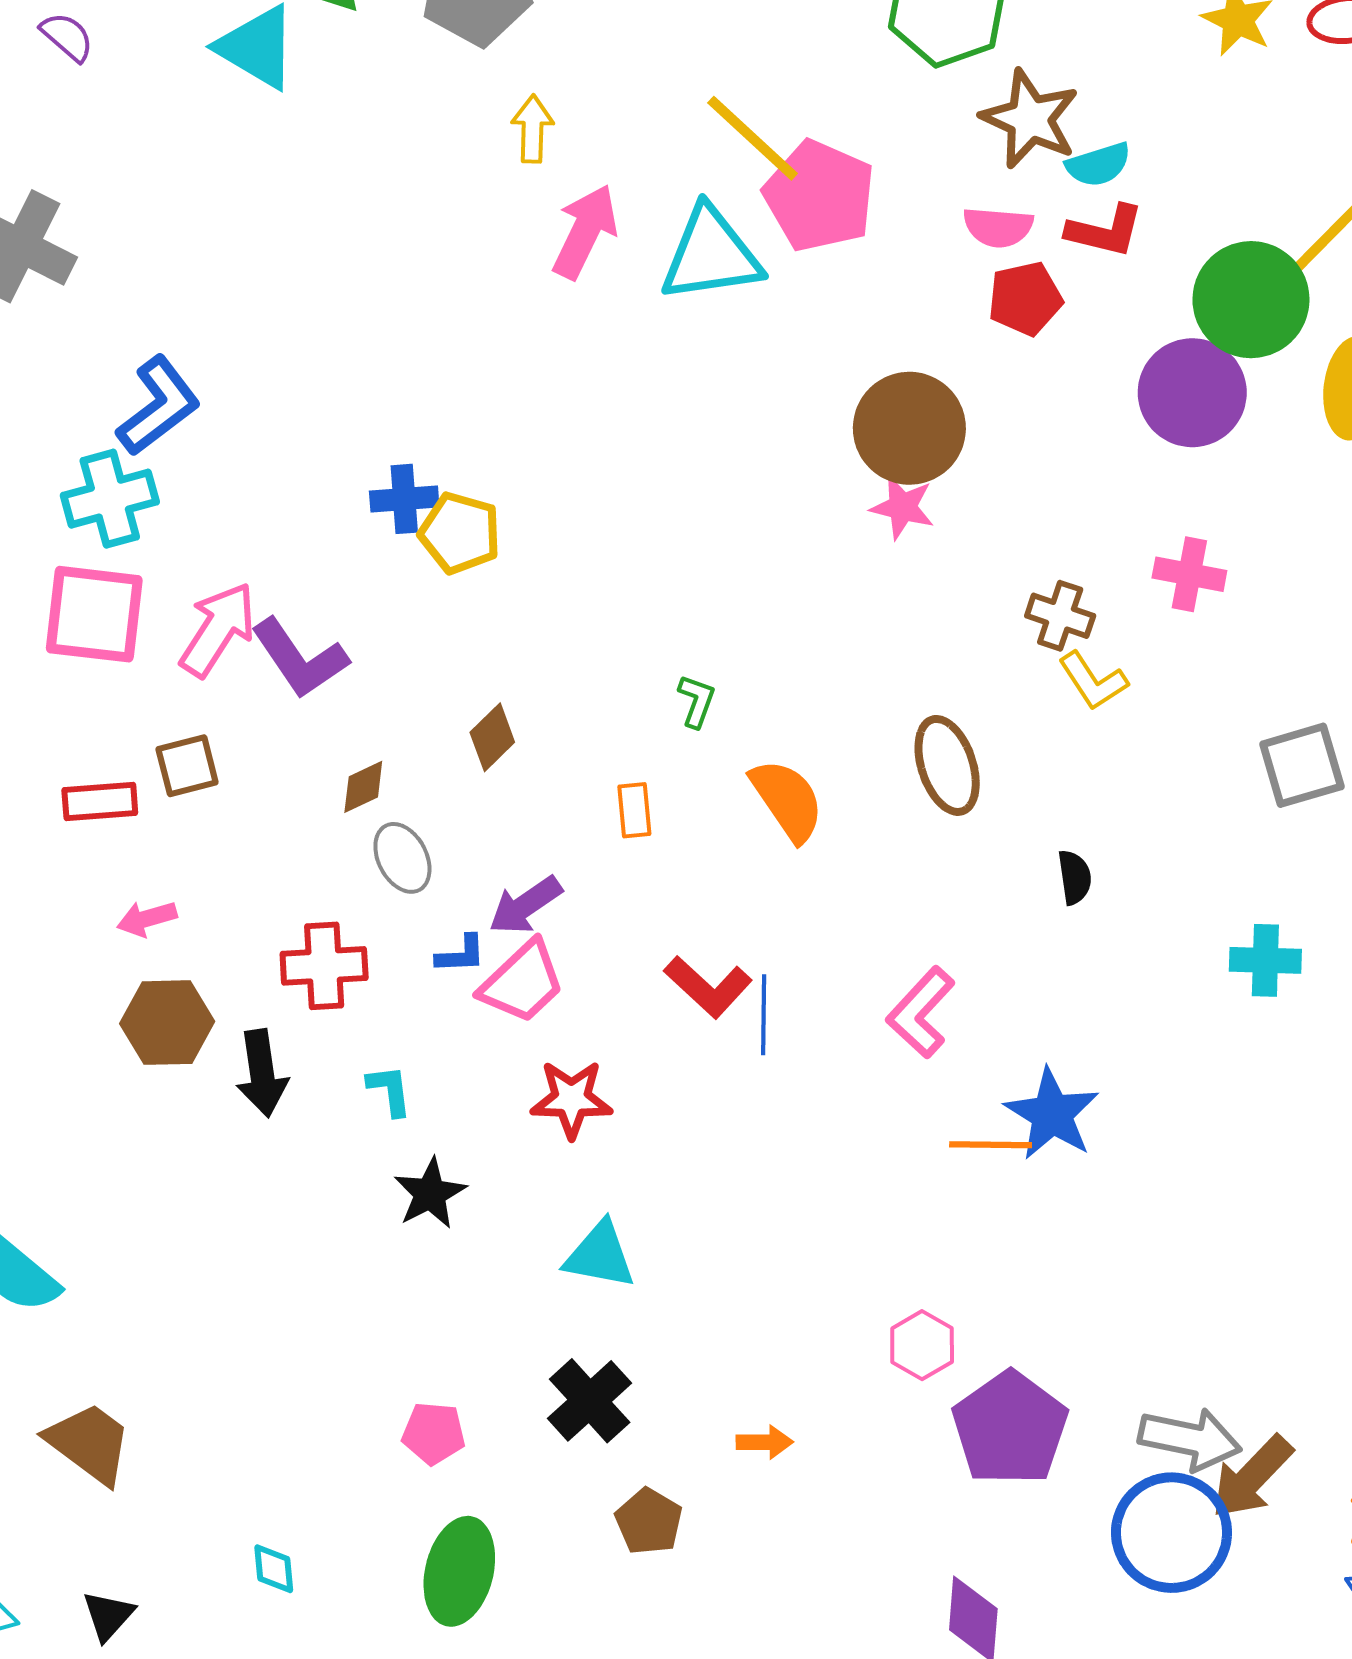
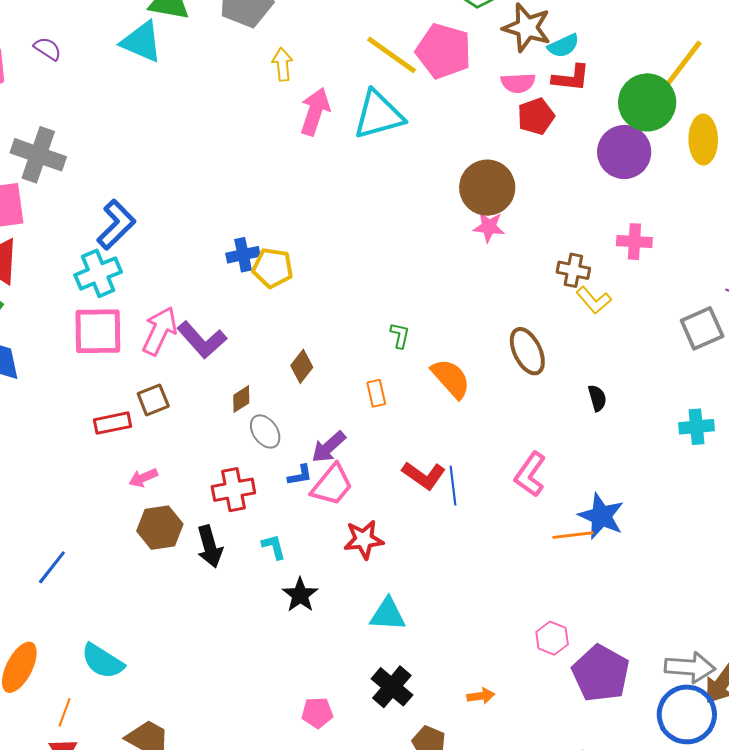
pink pentagon: (819, 196) -> (444, 51), moved

